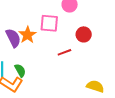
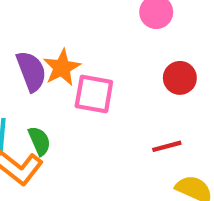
pink square: (49, 23) -> (94, 94), moved
red line: (64, 52) -> (167, 146), moved

